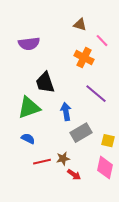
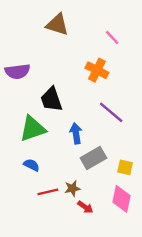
brown triangle: (80, 25) -> (57, 25), moved, size x1.5
pink line: (102, 41) -> (112, 37), moved
purple semicircle: (29, 44) -> (17, 71), moved

